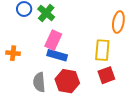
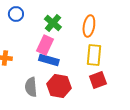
green cross: (46, 13) -> (53, 23), moved
orange ellipse: (118, 22) -> (89, 26), moved

